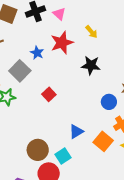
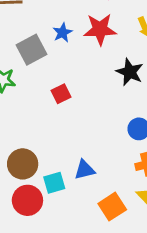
blue triangle: (76, 132) -> (85, 170), moved
orange square: (103, 141) -> (112, 207), moved

